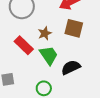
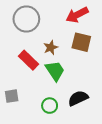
black semicircle: (71, 67) -> (78, 98), moved

